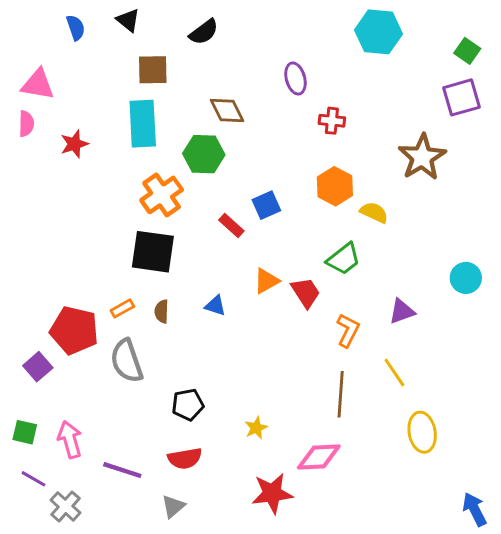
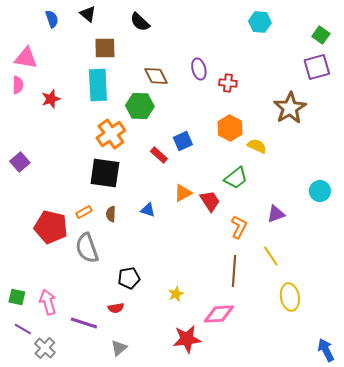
black semicircle: (204, 32) -> (140, 22), turned 80
cyan hexagon: (378, 32) -> (260, 22), size x0.7
purple ellipse: (295, 78) -> (199, 69), moved
purple square: (38, 367) -> (20, 162), moved
red semicircle: (185, 458) -> (116, 308), moved, size x0.7

